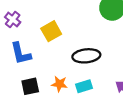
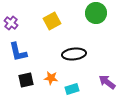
yellow square: (51, 31) -> (52, 21), moved
cyan rectangle: (84, 86) -> (72, 89), moved

